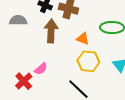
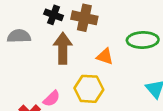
yellow hexagon: (88, 61) -> (89, 89), moved

